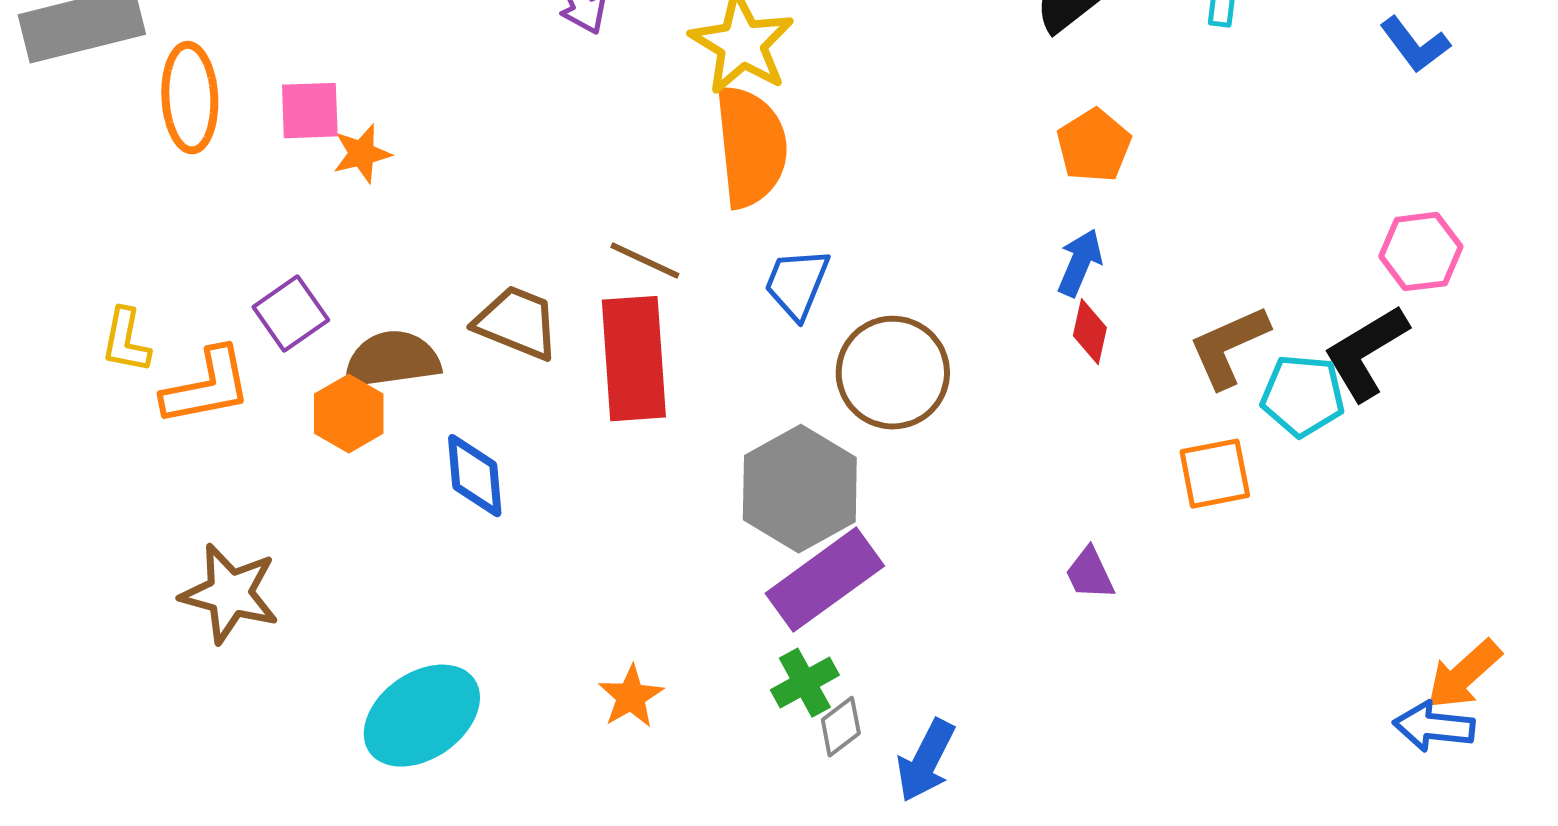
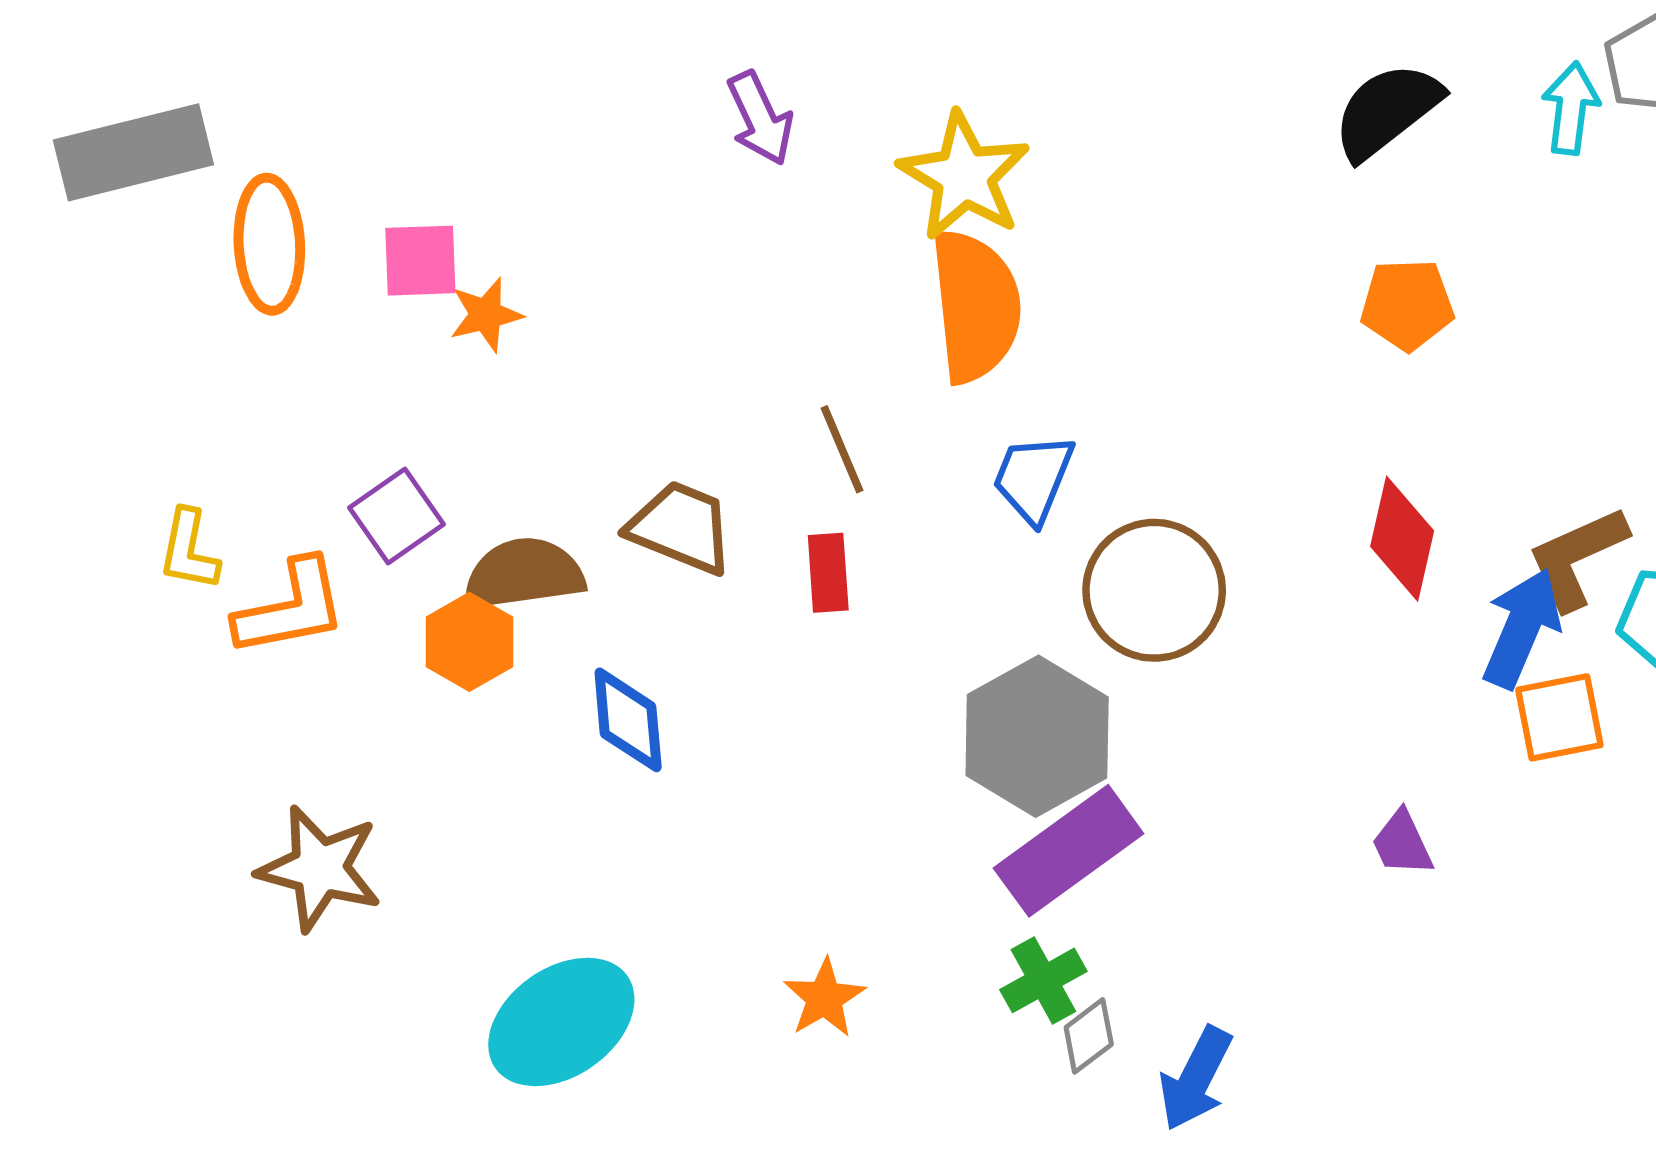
orange pentagon: (1094, 146) -> (1407, 305), turned 30
brown line: (645, 261) -> (842, 449), turned 42
blue arrow: (1080, 263) -> (1522, 628), moved, size x1.4
red diamond: (1090, 332) -> (1402, 539), size x1.5
red rectangle: (634, 359) -> (828, 573), size x0.5

